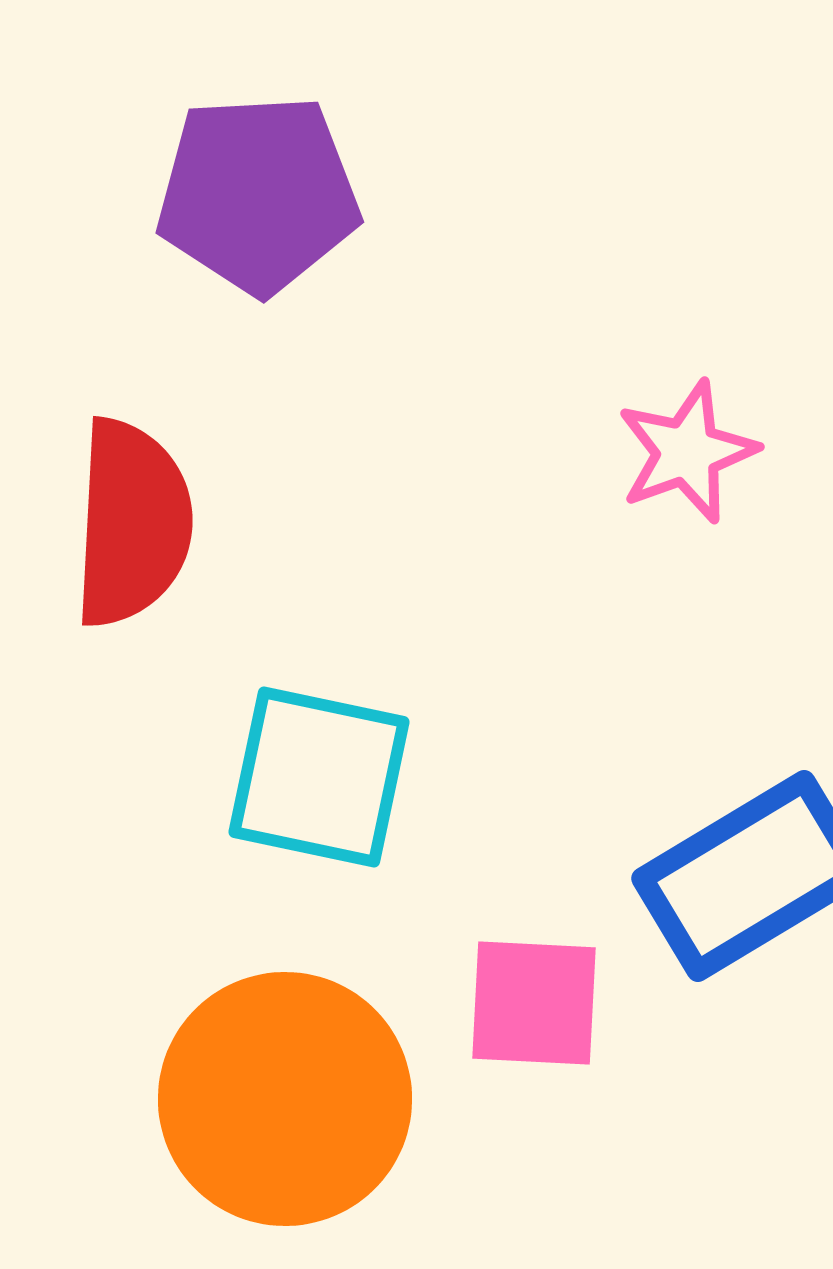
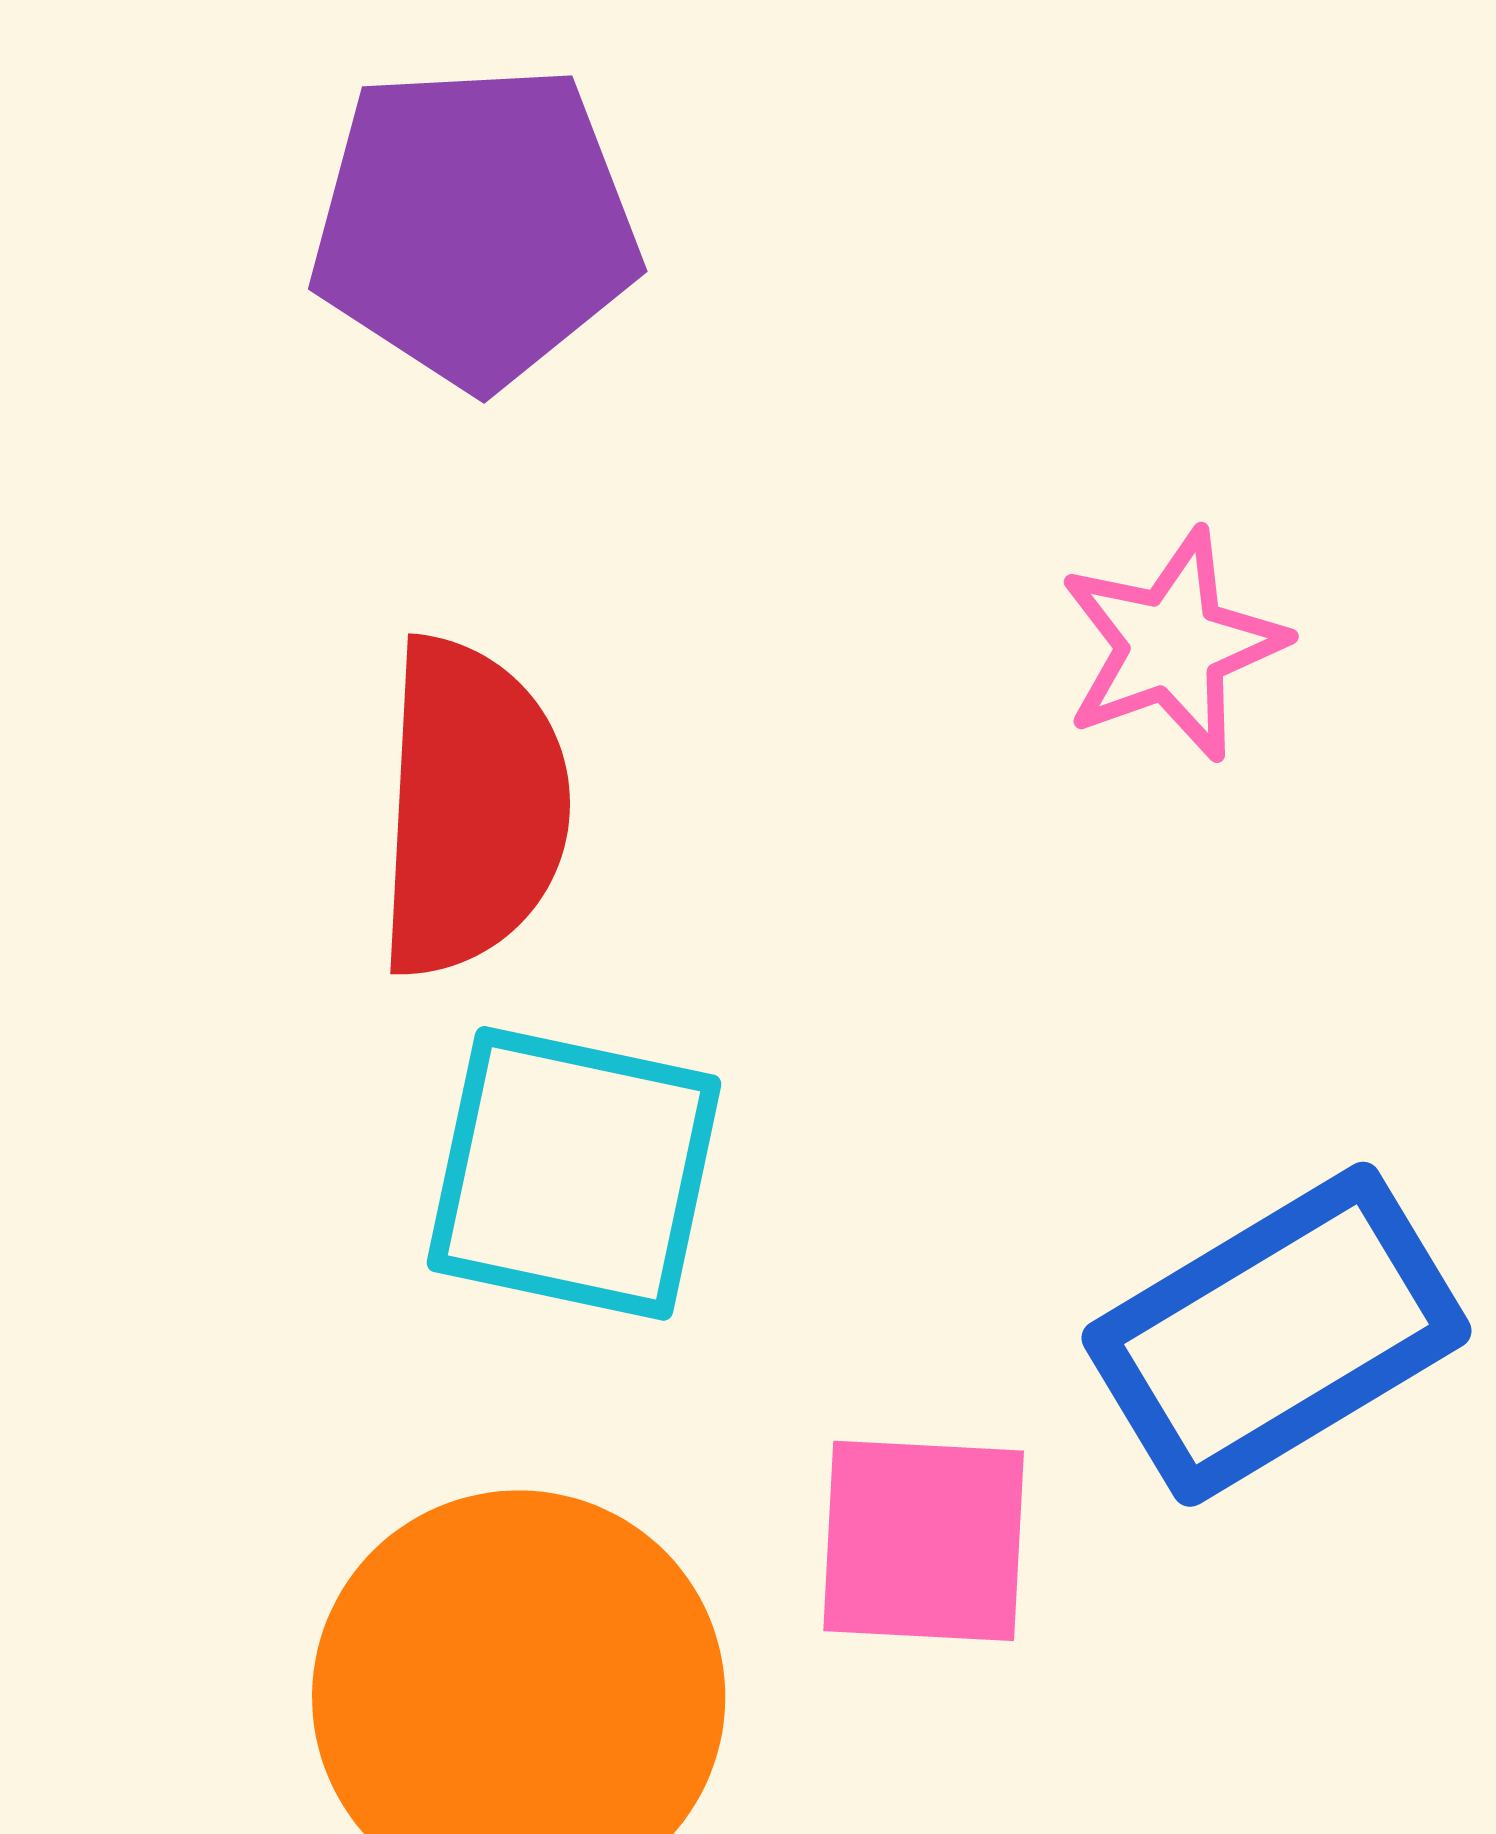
red semicircle: (132, 523) -> (472, 807), moved

